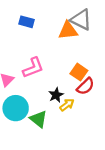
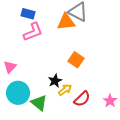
pink L-shape: (33, 68) -> (33, 32), moved
red semicircle: (85, 86) -> (82, 99), moved

